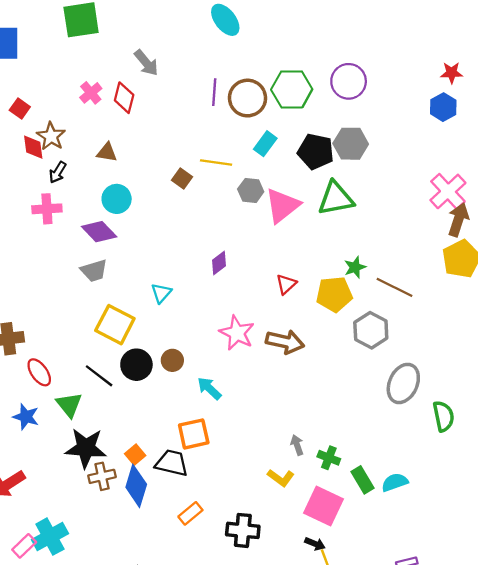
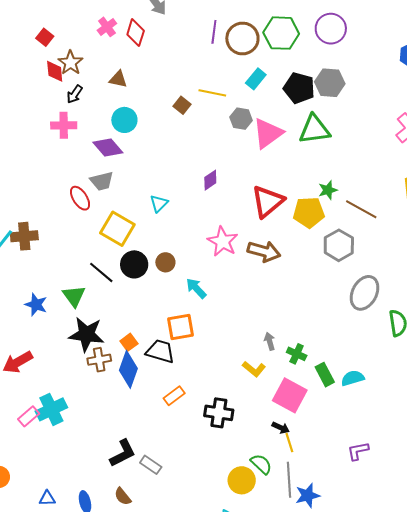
red triangle: (286, 284) -> (268, 202), size x1.8
red ellipse: (39, 372) -> (80, 198), moved

